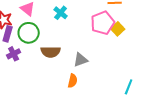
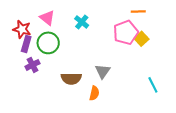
brown semicircle: (51, 52) -> (71, 79), moved
gray triangle: (81, 60) -> (103, 71), turned -35
cyan line: (129, 87) -> (153, 85), moved, turned -49

